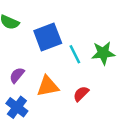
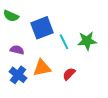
purple semicircle: (17, 75) -> (17, 50), moved, turned 64
blue cross: (17, 107) -> (18, 75), moved

